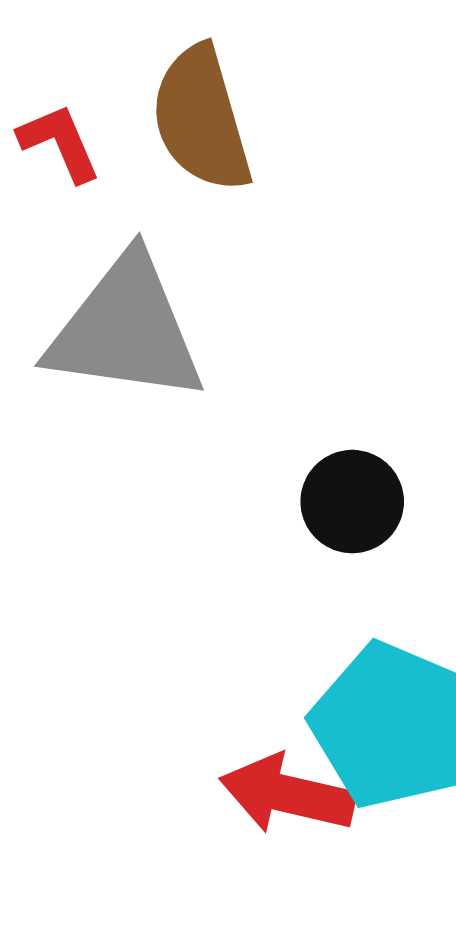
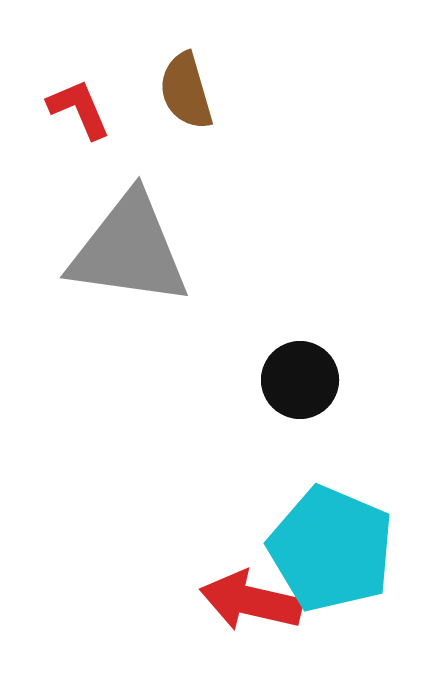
brown semicircle: (201, 119) -> (186, 91), size x0.7

